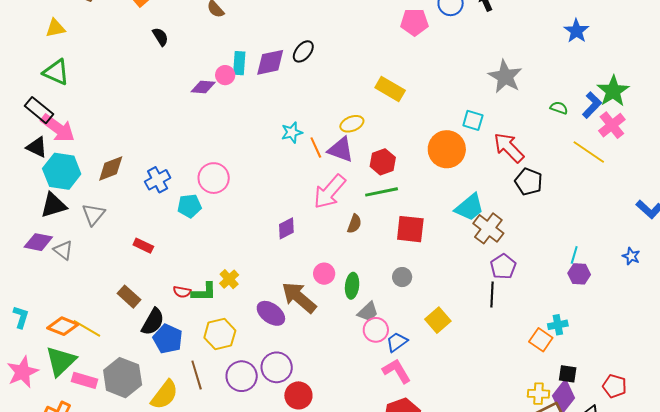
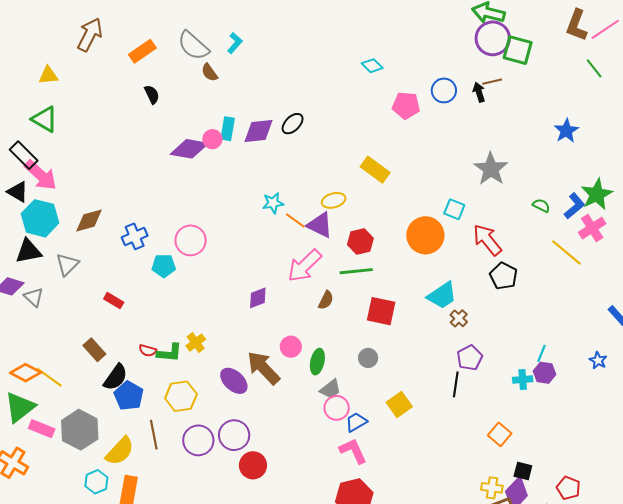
purple diamond: (203, 87) -> (189, 149), size x1.5
orange line: (316, 148) -> (295, 220), turned -35
brown cross: (488, 228) -> (459, 318), size x0.6
cyan cross: (558, 325) -> (523, 379), moved

